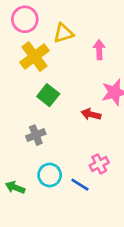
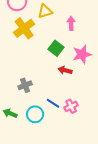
green square: (48, 95) -> (56, 48), moved
blue line: (80, 185) -> (53, 103), moved
green arrow: (15, 187) -> (10, 113), moved

